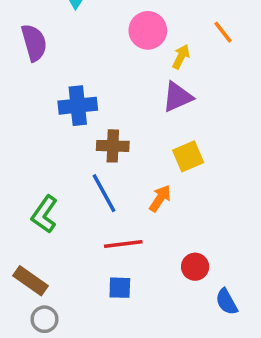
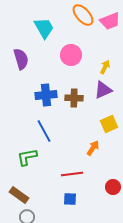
pink circle: (148, 30) -> (71, 55), moved
brown cross: (113, 146) -> (74, 98), moved
blue line: (104, 193) -> (44, 131), moved
green L-shape: (45, 214) -> (27, 157), turned 45

